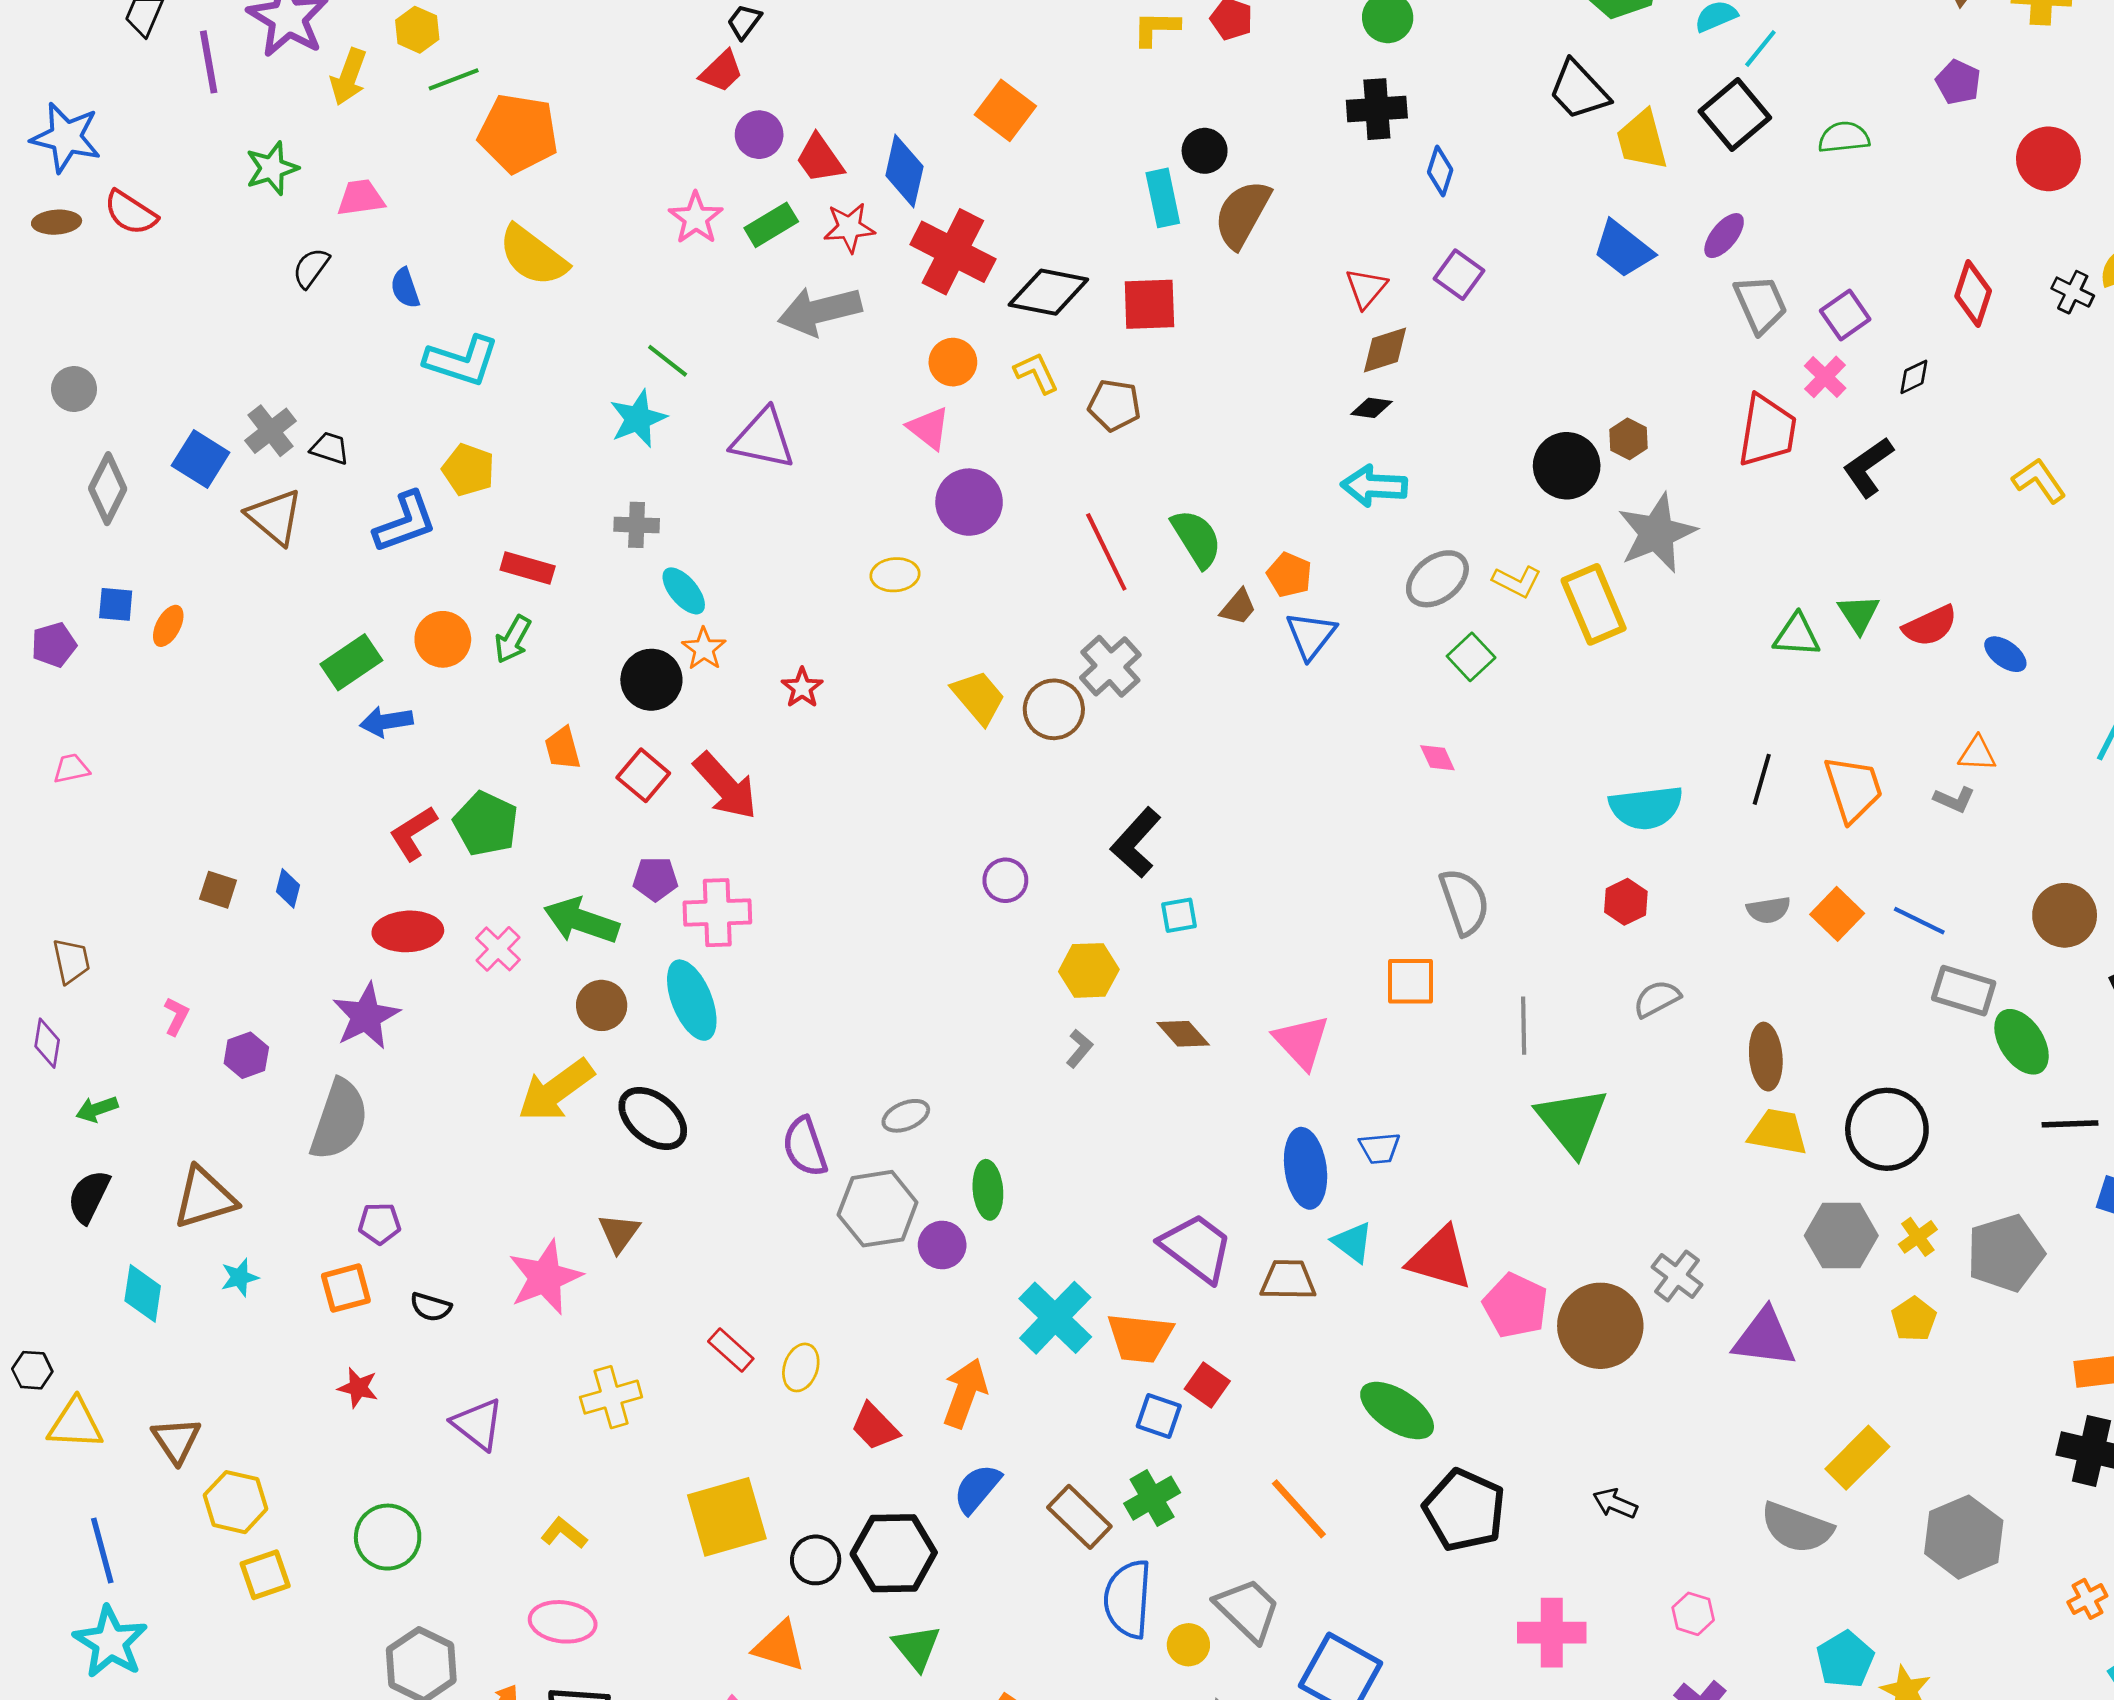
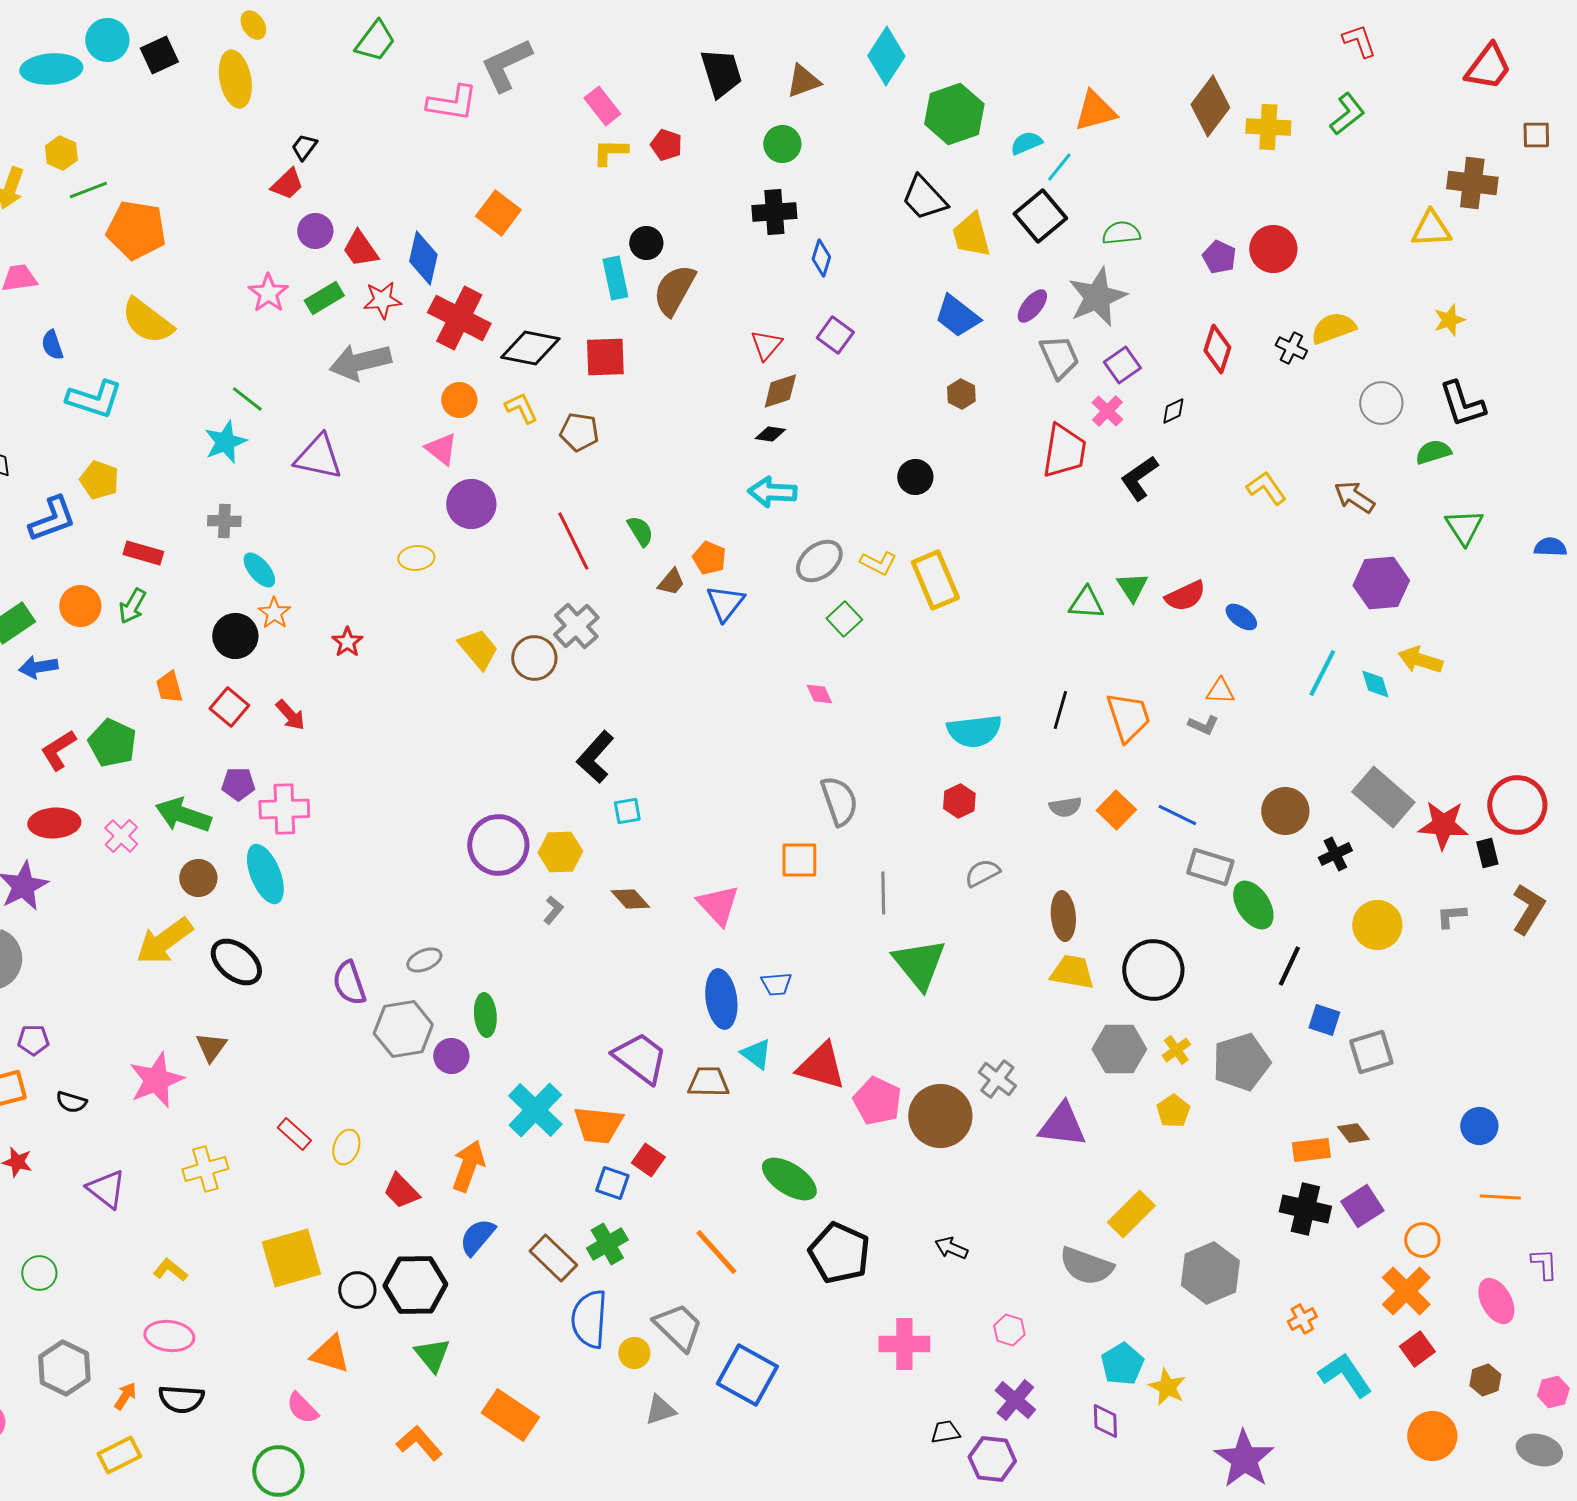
purple pentagon: (1958, 82) -> (1219, 257), moved
brown hexagon: (1629, 439) -> (961, 394), moved
black circle: (1567, 466) -> (915, 477), size x0.7
gray star: (1657, 533) -> (1097, 297), moved
green semicircle: (1197, 538) -> (640, 531), size x0.7
red arrow: (725, 786) -> (290, 715), size x0.6
purple circle: (1005, 880) -> (498, 845), moved, size x1.8
black line: (2070, 1124) -> (1289, 966), turned -63
green circle: (388, 1537) -> (39, 1273), size x0.7

